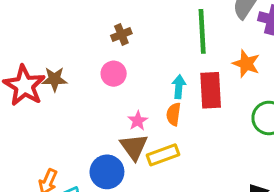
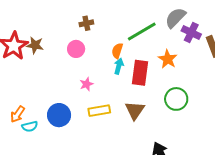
green line: (202, 31) -> (142, 31), turned 52
orange semicircle: (174, 114) -> (117, 51), moved
brown triangle: (134, 147) -> (135, 110), moved

